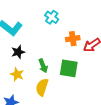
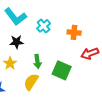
cyan cross: (52, 17) -> (44, 26), moved
orange cross: (73, 39) -> (74, 32), moved

